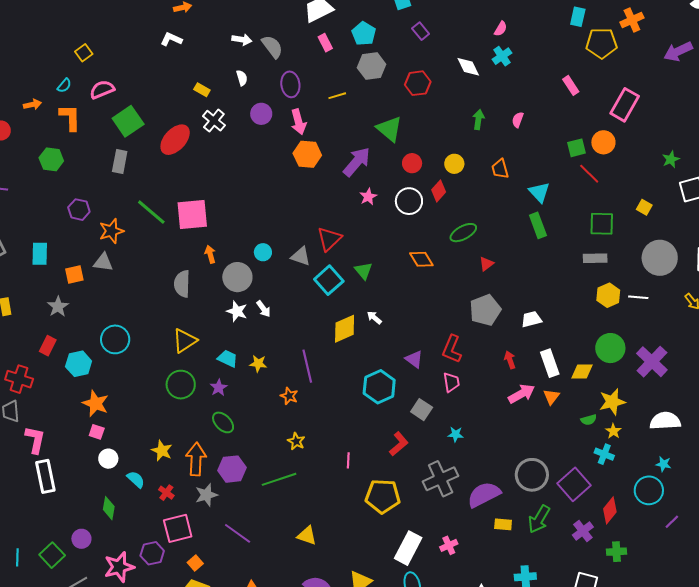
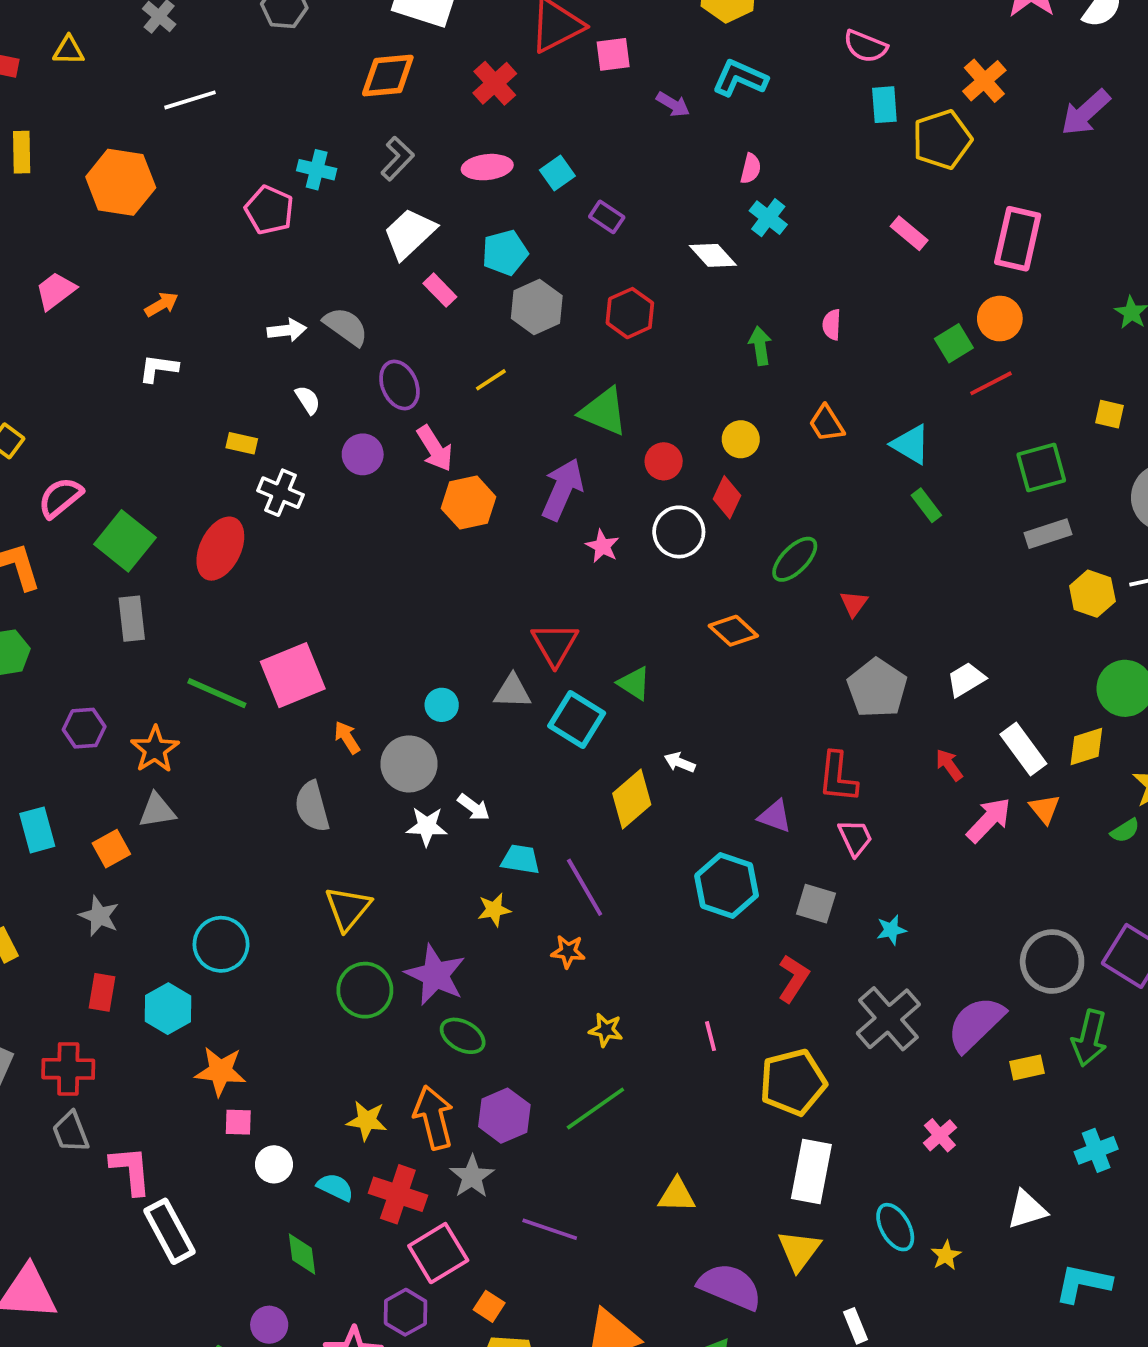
cyan pentagon: (364, 34) -> (505, 253), turned -30
red line: (589, 174) -> (991, 383), turned -55
green rectangle: (538, 225) -> (926, 505), size x0.7
cyan trapezoid: (228, 358) -> (520, 859), moved
purple star: (219, 388) -> (435, 975), size x1.8
red cross: (166, 493) -> (398, 1194), size x1.8
white rectangle: (408, 548) -> (811, 1172), moved

